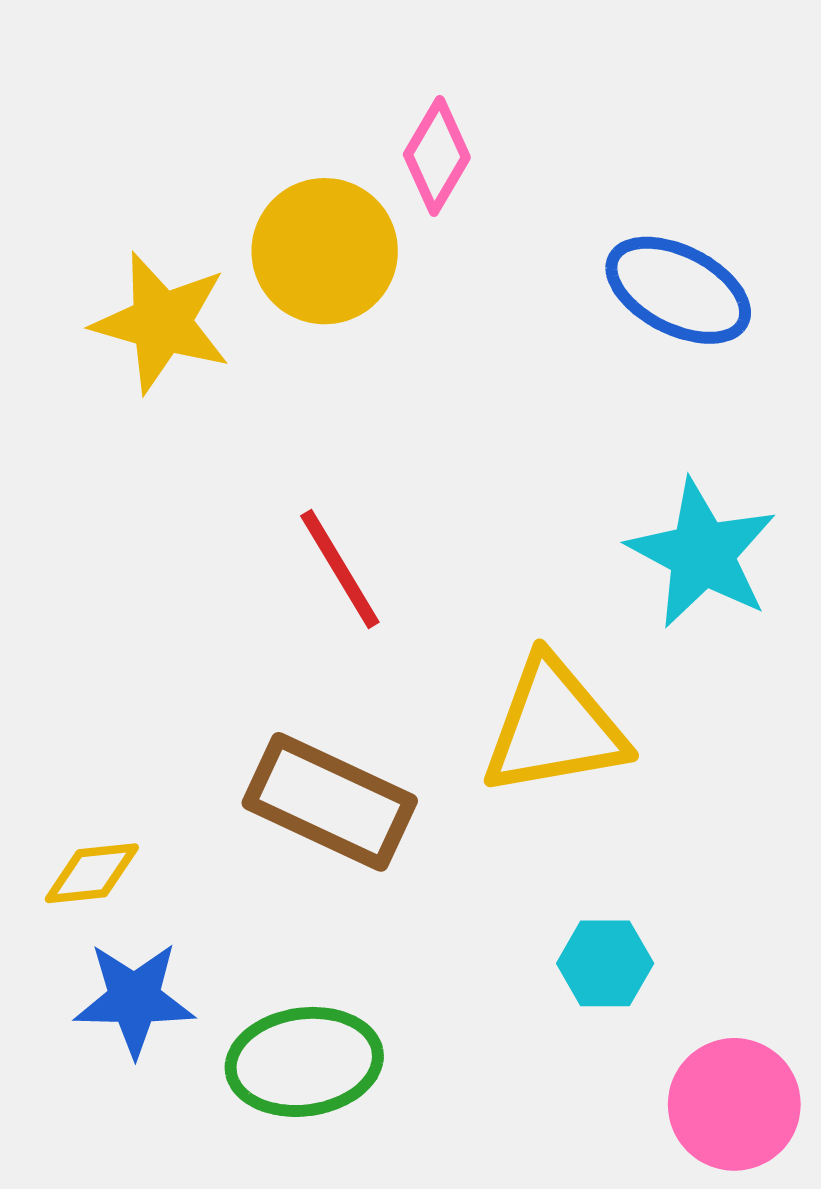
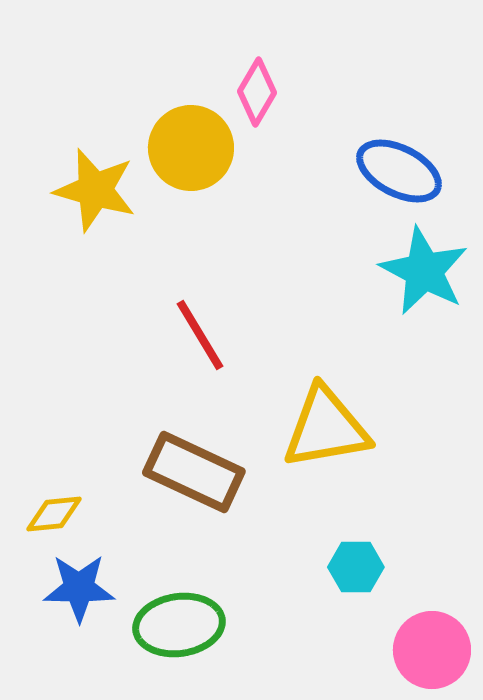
cyan star: (702, 554) -> (424, 271), moved

